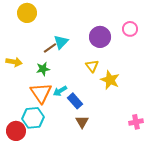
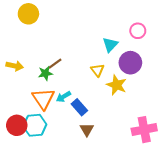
purple circle: (100, 37) -> (130, 63), moved
cyan triangle: (61, 42) -> (110, 45), moved
brown line: (50, 48) -> (55, 64), moved
pink cross: (136, 122) -> (144, 130), size x1.6
red circle: (16, 131) -> (17, 125), moved

